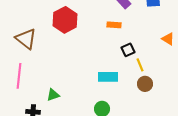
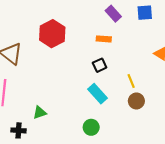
black square: (128, 50) -> (100, 65), moved
cyan rectangle: (108, 77) -> (97, 94), turned 48

